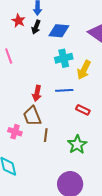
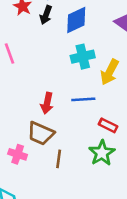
blue diamond: (59, 31) -> (76, 20), turned -30
brown trapezoid: (32, 116) -> (41, 133), turned -45
green star: (77, 145) -> (102, 153), moved

